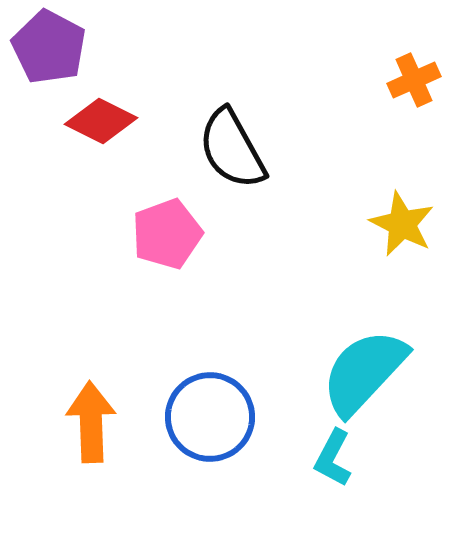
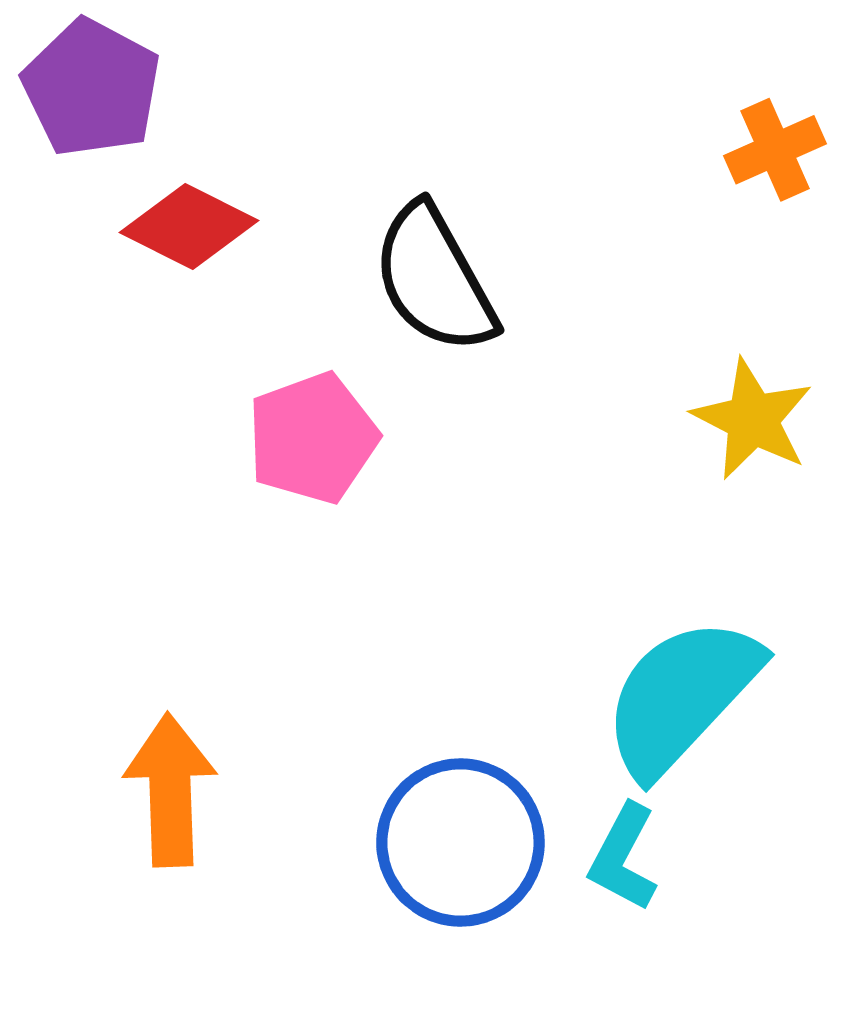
blue circle: (210, 417) -> (460, 842), moved

